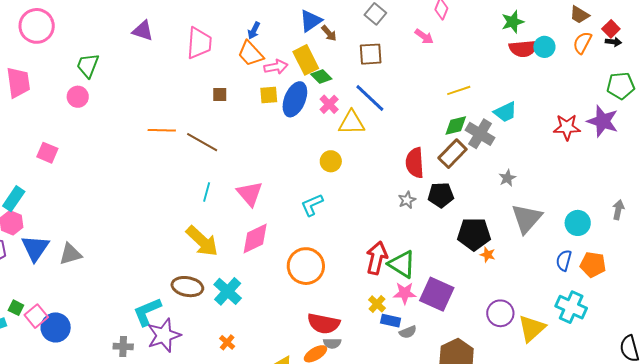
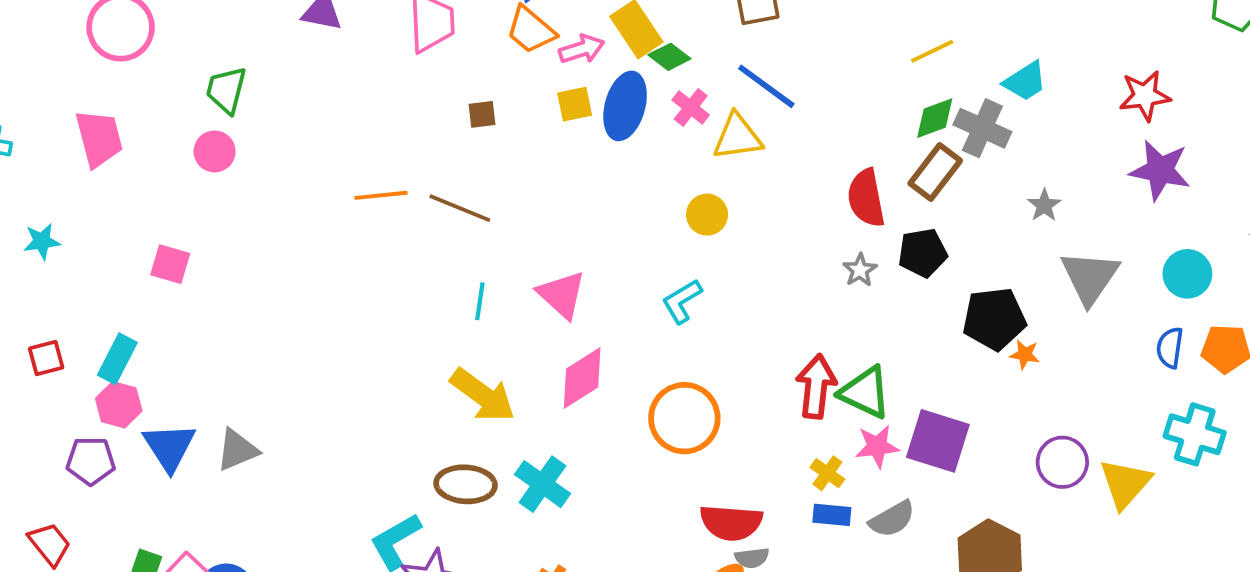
purple star: (603, 121) -> (1160, 170), moved
blue rectangle: (391, 321) -> (832, 515), moved
gray semicircle: (408, 332) -> (892, 519), size x1.4

